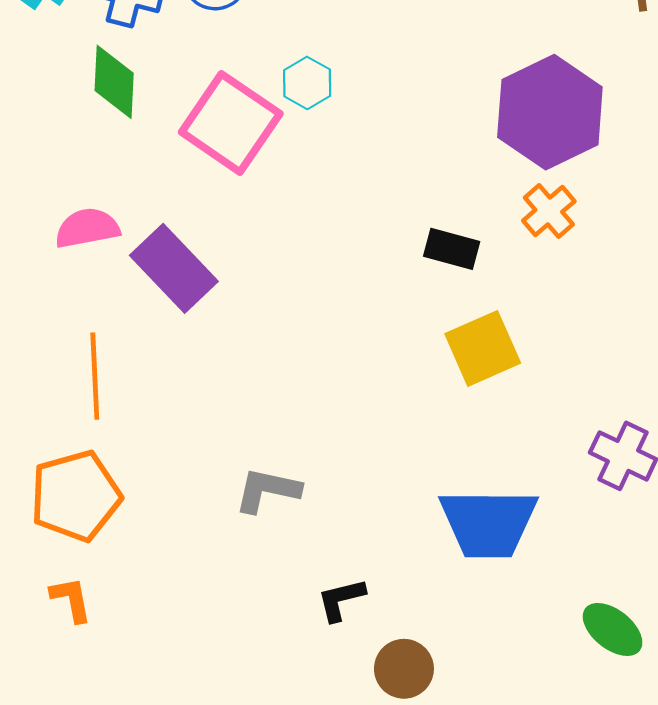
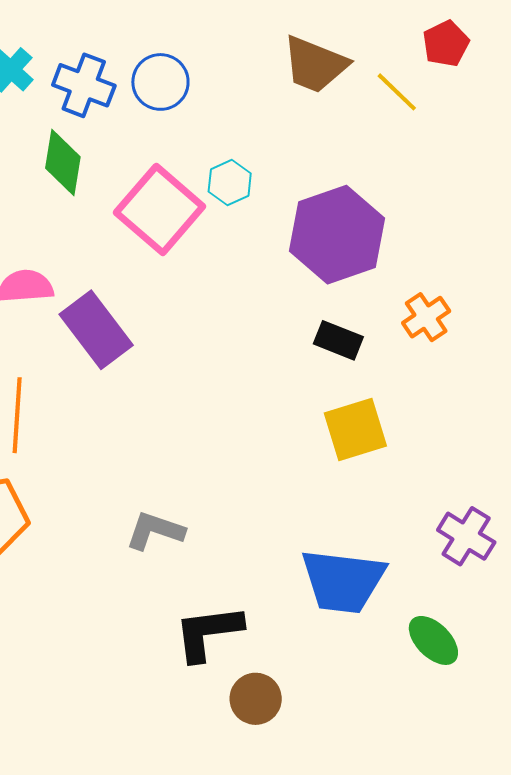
purple hexagon: (550, 112) -> (337, 235), moved
black L-shape: (341, 599) -> (208, 633), size x1.6
green ellipse: (613, 629) -> (433, 640), moved

